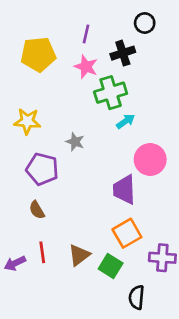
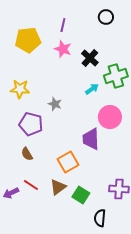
black cross: (123, 53) -> (90, 58), moved, turned -30
green cross: (111, 93) -> (116, 76), moved
orange square: (127, 233) -> (68, 162), moved
red line: (42, 252) -> (31, 185), turned -49

